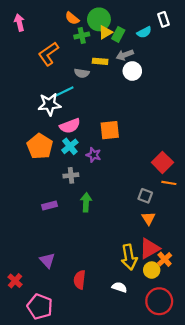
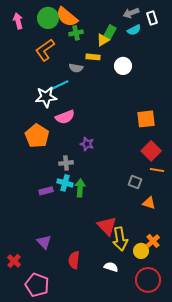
orange semicircle: (72, 18) -> (67, 17), size x1.6
green circle: (99, 19) -> (48, 18), moved
yellow triangle: (105, 32) -> (103, 40), moved
gray arrow: (125, 55) -> (131, 13), moved
orange square: (110, 130) -> (146, 119), moved
cyan cross: (70, 146) -> (65, 183), moved, turned -35
orange triangle: (148, 218) -> (149, 203), moved, turned -40
red triangle: (150, 249) -> (107, 226), moved, turned -45

